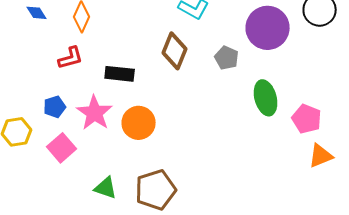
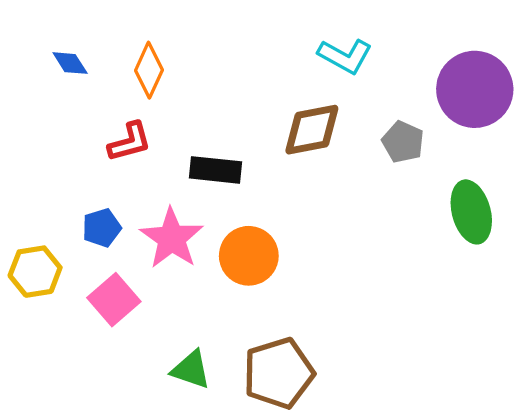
brown diamond: (175, 51) -> (312, 130), turned 57

